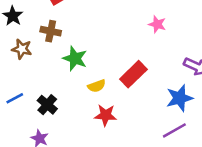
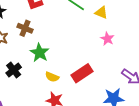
yellow semicircle: (97, 86) -> (52, 77), turned 32
black cross: (47, 105) -> (14, 70), moved

